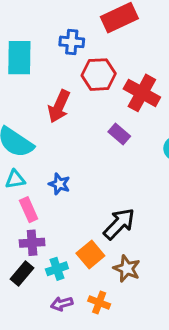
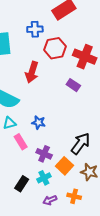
purple cross: (32, 243) -> (44, 154), moved, turned 35

